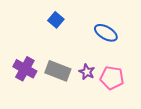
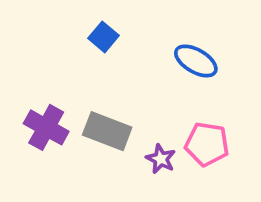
purple star: (87, 72) -> (161, 159), moved

